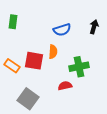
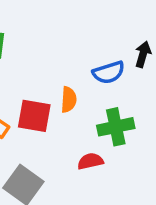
blue semicircle: (62, 30) -> (109, 72), moved

